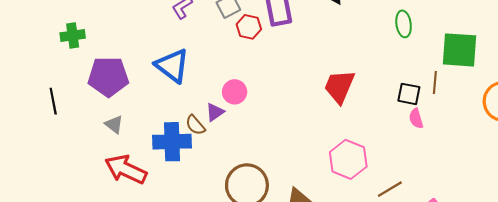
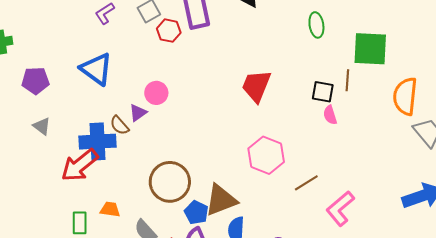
purple pentagon: (108, 77) -> (35, 81), size x0.7
red arrow: (126, 169) -> (80, 165), moved, turned -63

